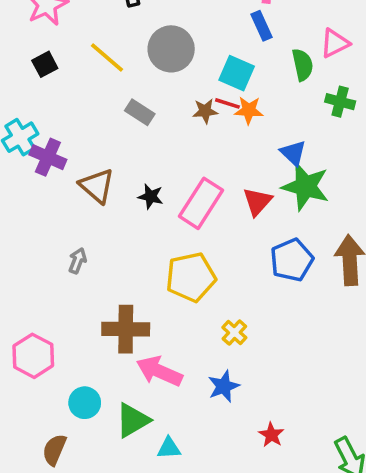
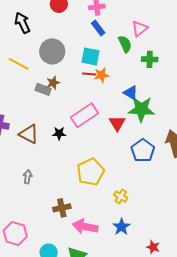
brown star: (205, 111) -> (53, 83), moved
pink rectangle: (201, 203) -> (85, 115), moved, turned 36
brown cross: (126, 329) -> (62, 208), size x0.7

